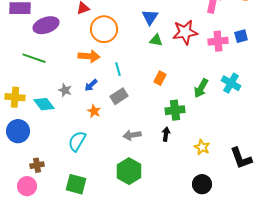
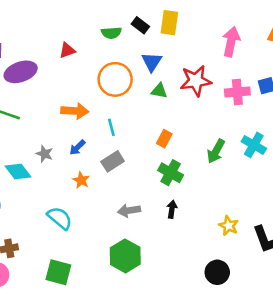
orange circle: (104, 29) -> (115, 79), moved
green cross: (175, 110) -> (171, 173), moved, turned 36
cyan semicircle: (77, 141) -> (60, 218), turned 100
yellow star: (202, 147) -> (229, 226), moved

